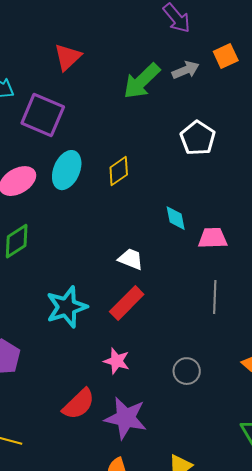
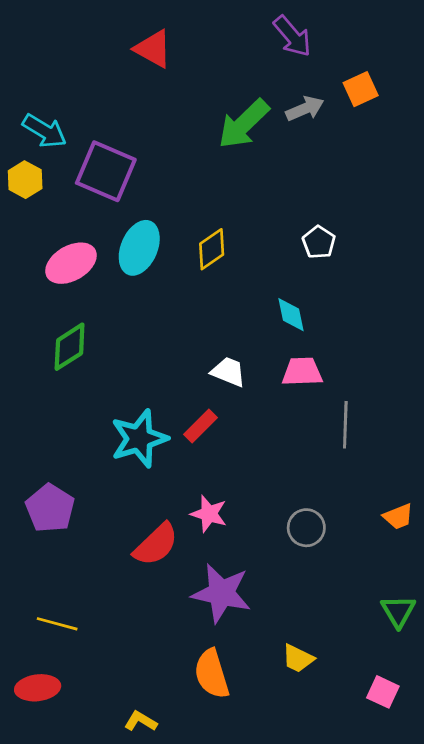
red triangle: (68, 57) -> (153, 49), moved, turned -48
white pentagon: (198, 138) -> (319, 242), moved, size x0.7
pink trapezoid: (213, 238) -> (302, 372), moved
red rectangle: (127, 303) -> (200, 426), moved, size x0.7
red semicircle: (79, 404) -> (156, 544), moved

